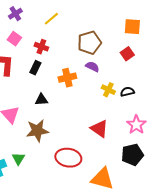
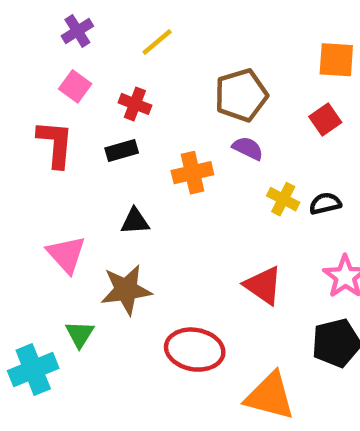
black rectangle: (35, 68) -> (122, 150), turned 48
green triangle: (18, 159) -> (80, 334), moved

